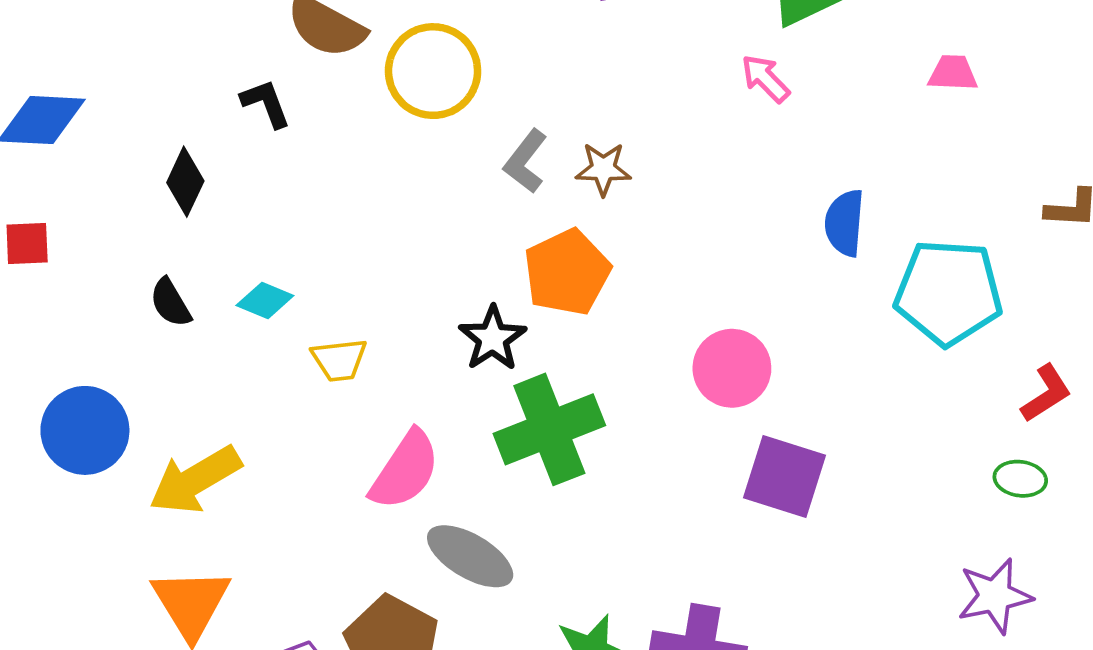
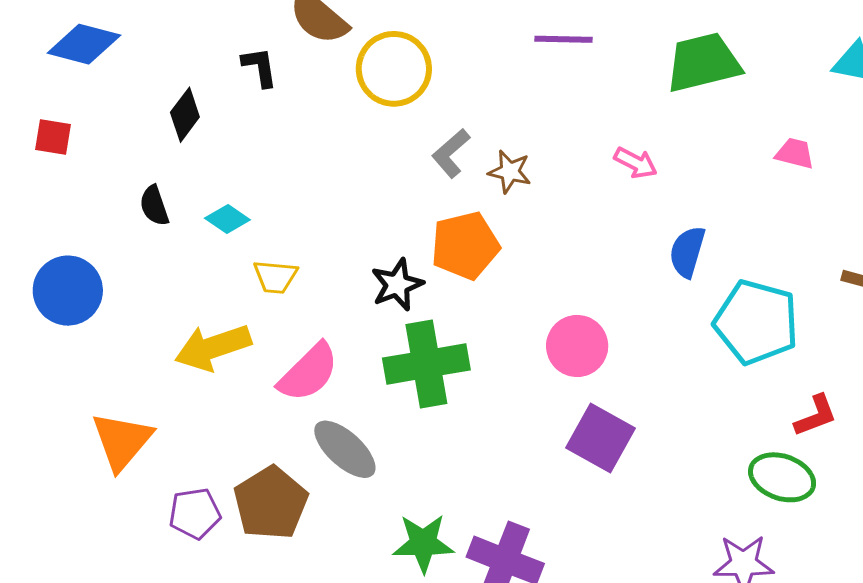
pink arrow: (765, 79) -> (636, 163), moved, turned 150
green ellipse: (1020, 479) -> (782, 477), size x1.6
yellow arrow: (195, 480) -> (213, 347), moved

